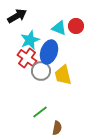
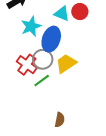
red cross: (27, 58) -> (27, 65), moved
yellow trapezoid: (63, 75) -> (66, 64), turned 70
green line: (40, 112) -> (42, 81), moved

